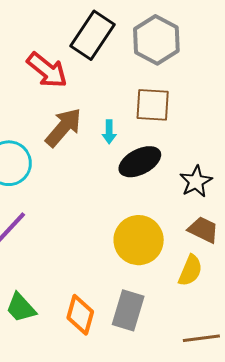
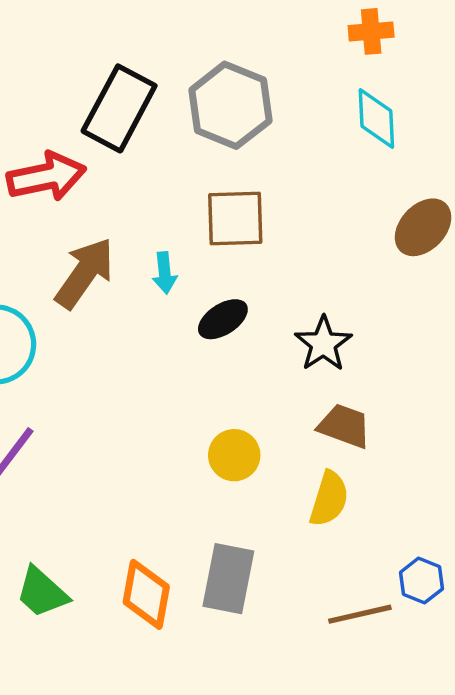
red arrow: (47, 70) -> (46, 177), turned -45
black ellipse: (140, 162) -> (223, 319), size x0.7
yellow circle: (139, 240) -> (234, 455), size x0.6

